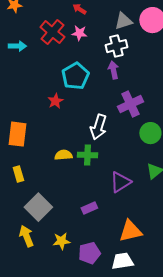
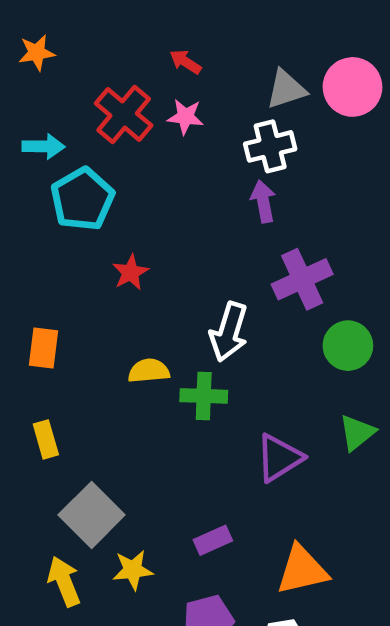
cyan pentagon: (75, 76) -> (82, 199), moved
orange rectangle: (17, 134) -> (43, 348), size x0.7
yellow semicircle: (63, 155) -> (149, 371), moved
purple rectangle: (89, 208) -> (213, 540), moved
yellow star: (61, 241) -> (133, 570), moved

